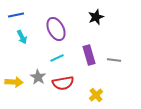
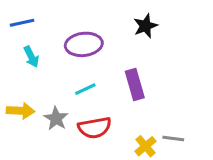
purple ellipse: (56, 29) -> (84, 44), turned -70
gray line: (114, 60) -> (173, 138), moved
yellow arrow: (14, 82) -> (21, 111), moved

